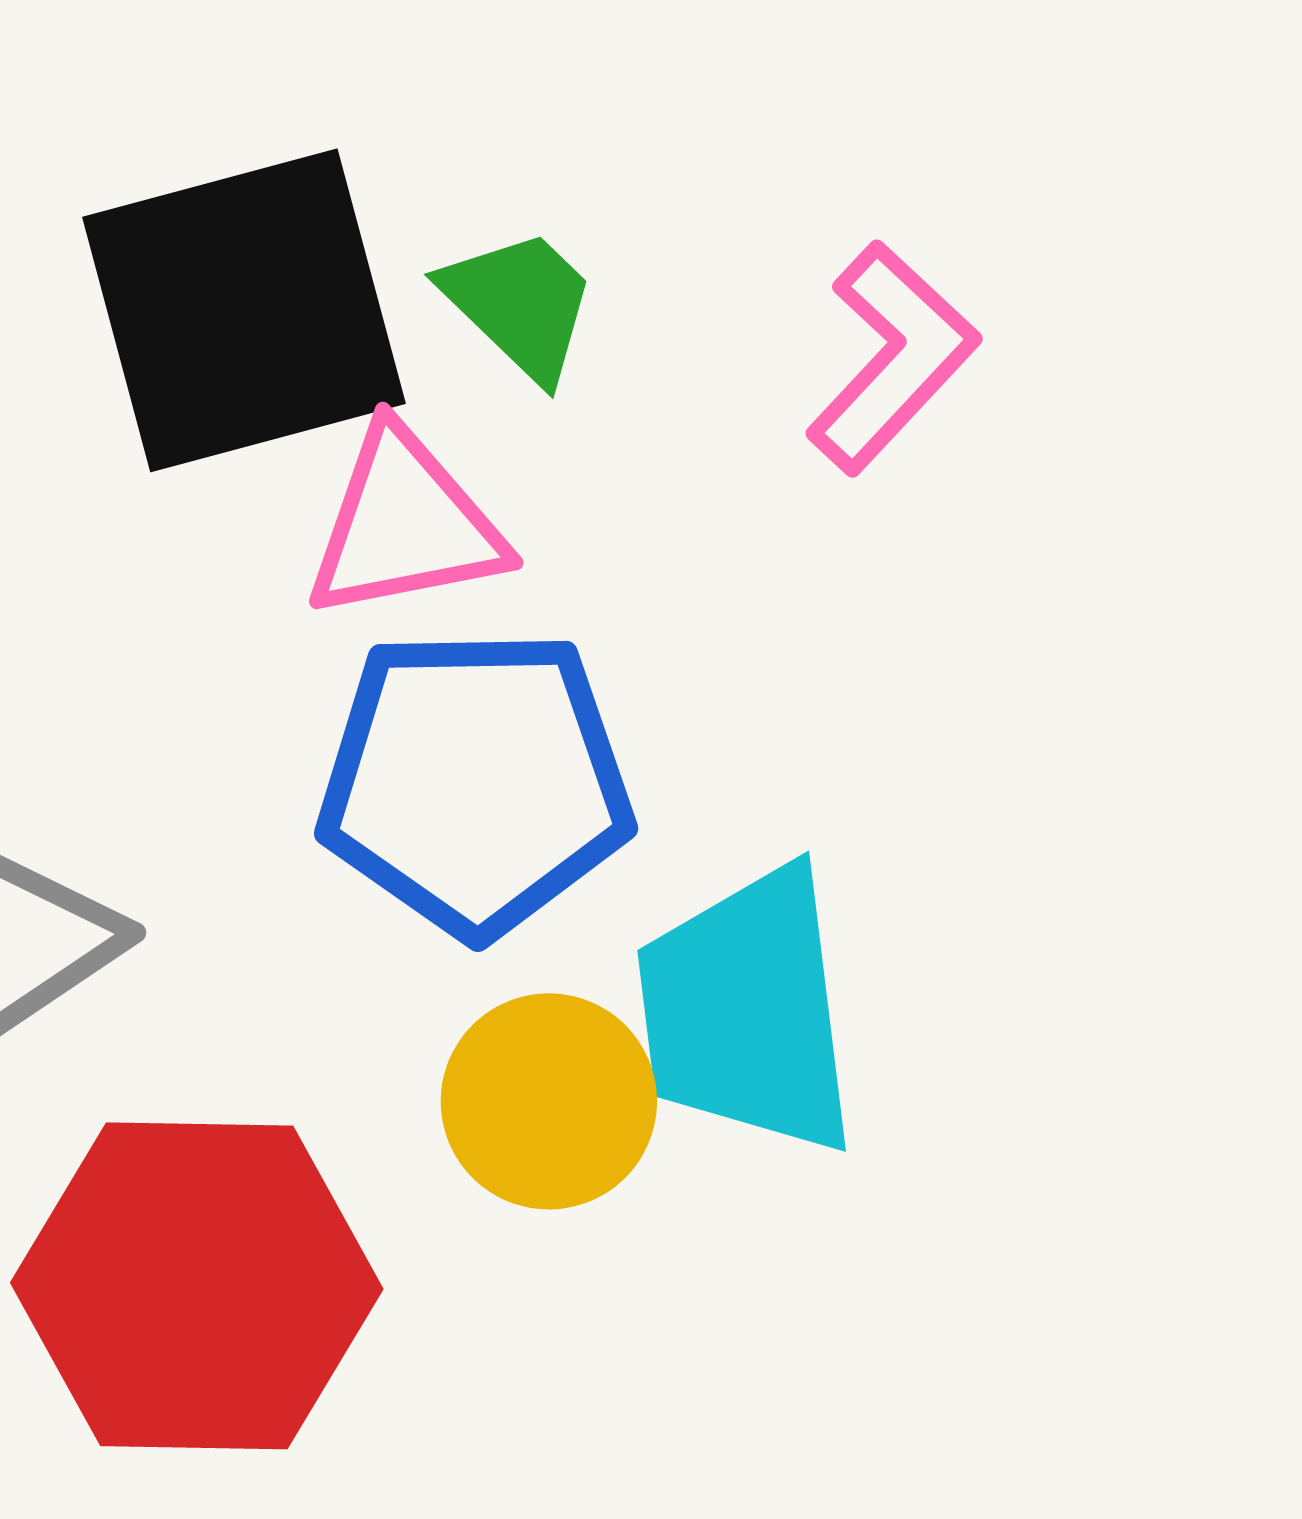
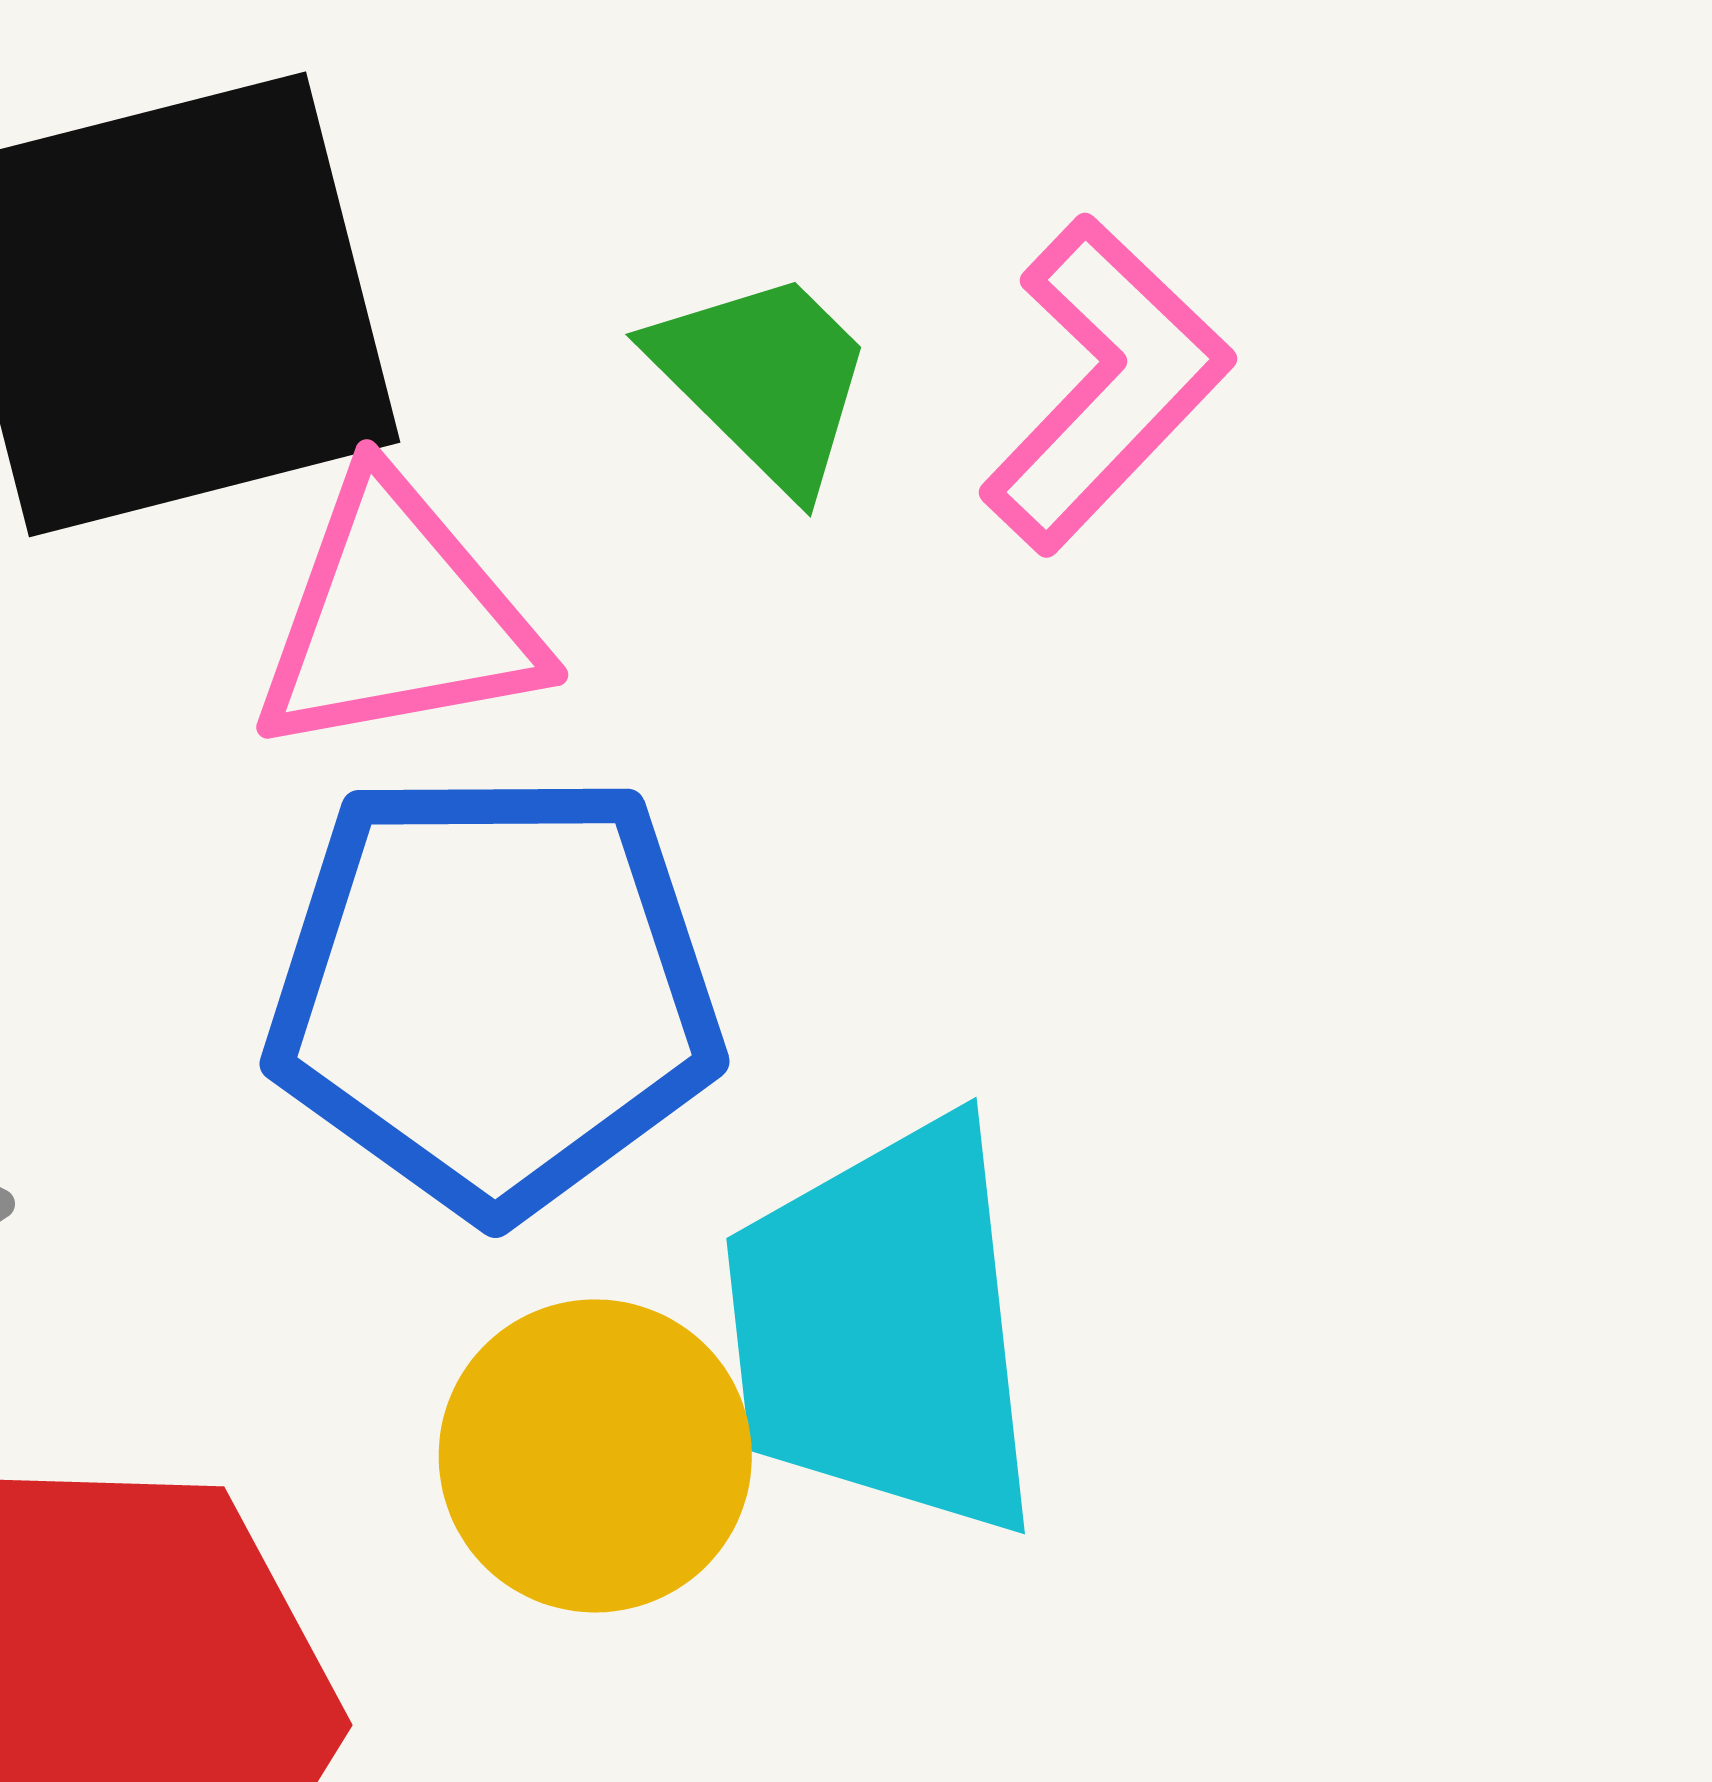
green trapezoid: (520, 304) -> (764, 379), moved

